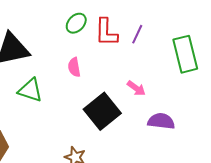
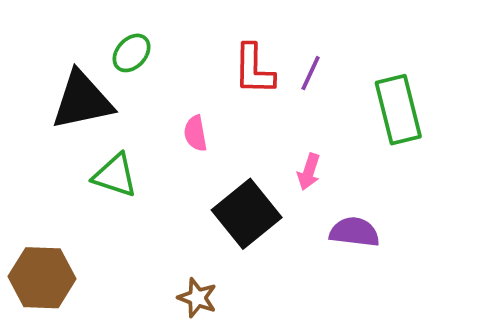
green ellipse: (76, 23) -> (132, 53), moved
pink arrow: (136, 88) -> (309, 172), turned 72

